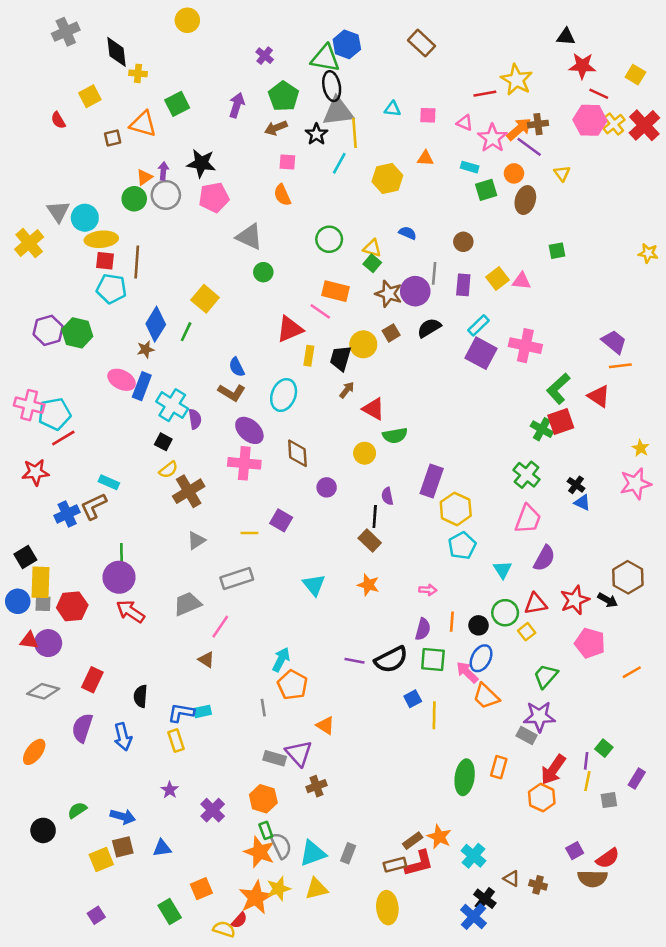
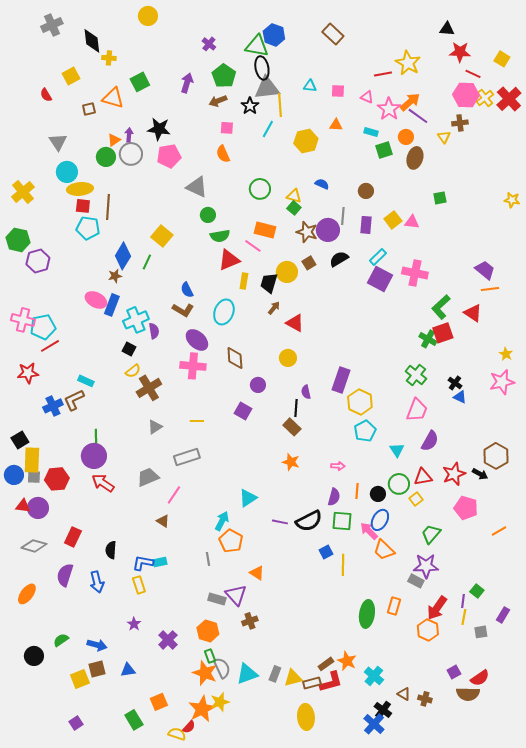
brown cross: (538, 124) -> (460, 123), moved
gray triangle: (58, 211) -> (58, 142), moved
green hexagon: (77, 333) -> (18, 240), moved
cyan cross: (172, 405) -> (136, 320), turned 35
green semicircle: (395, 435) -> (220, 236), moved
purple square: (281, 520) -> (243, 411), moved
cyan triangle: (314, 585) -> (248, 498), moved, turned 36
yellow triangle: (316, 889) -> (293, 678), moved

